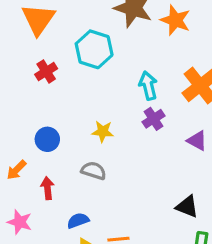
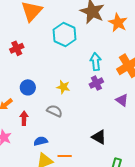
red cross: (46, 72) -> (17, 48), moved
black triangle: (187, 207) -> (99, 137), moved

